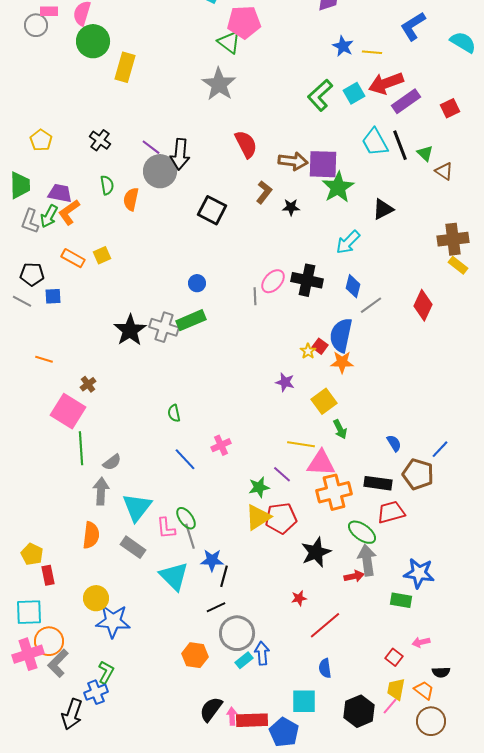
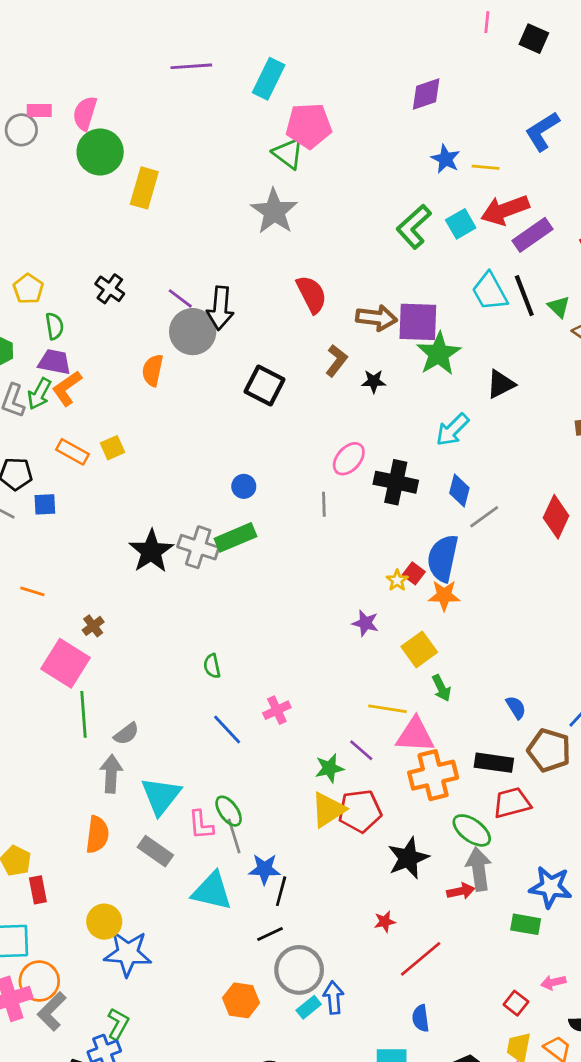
green semicircle: (107, 185) -> (54, 326), moved
pink ellipse: (273, 281) -> (349, 459), moved
cyan triangle: (174, 576) -> (212, 891), turned -32

